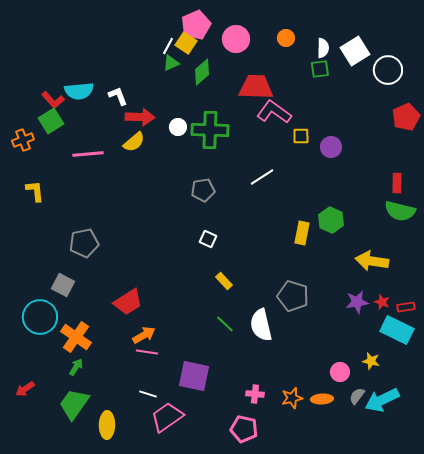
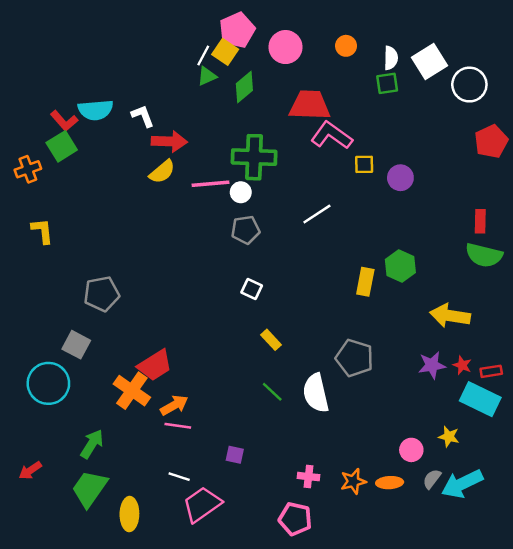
white circle: (178, 127) -> (241, 192), moved
pink line: (88, 154) -> (211, 184), moved
orange cross: (76, 337) -> (132, 391), moved
green arrow: (76, 367) -> (92, 444), size x1.4
purple square: (194, 376) -> (235, 455), size x0.5

